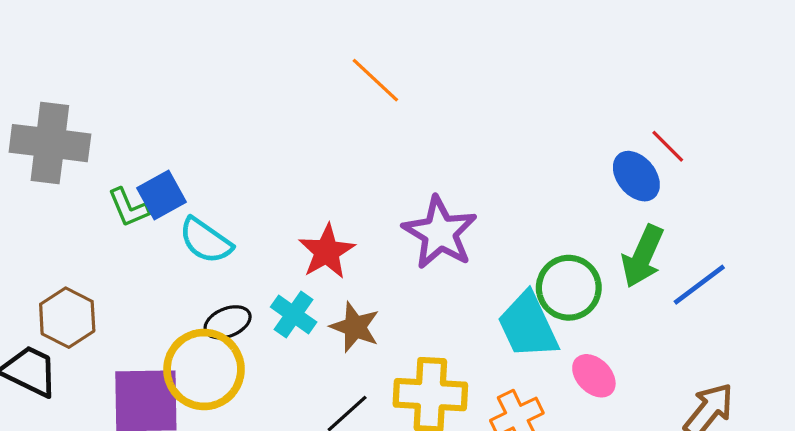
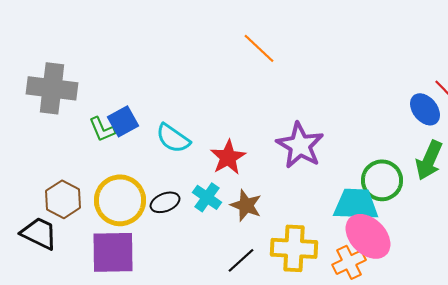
cyan semicircle: (206, 241) -> (173, 138), moved
cyan trapezoid: (528, 325) -> (356, 204), turned 117
yellow circle: (204, 369) -> (120, 200), moved
pink ellipse: (594, 376) -> (368, 236), moved, size x1.6

